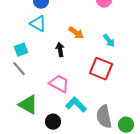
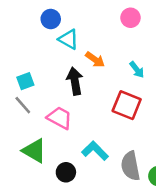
cyan triangle: (38, 24) -> (68, 39), moved
black arrow: (60, 50) -> (75, 81), size x1.5
pink trapezoid: (59, 84) -> (60, 118), moved

